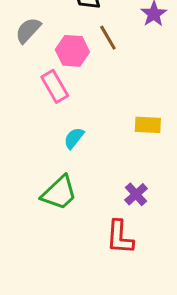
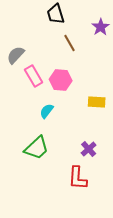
gray semicircle: (28, 30) -> (16, 55), moved
pink hexagon: (72, 51) -> (61, 80), moved

